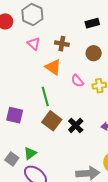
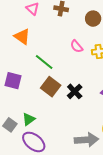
orange triangle: (53, 67) -> (22, 37), moved
green line: (45, 97) -> (44, 62), turned -36

